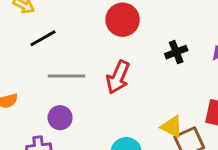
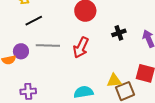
purple circle: (60, 118) -> (21, 51), moved
yellow triangle: (172, 127) -> (114, 81), turned -35

